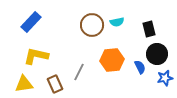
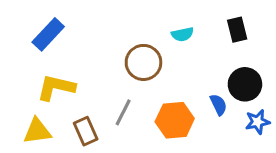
brown circle: (92, 25) -> (143, 62), moved
black rectangle: (149, 29) -> (237, 30), moved
orange hexagon: (112, 60) -> (175, 120), moved

